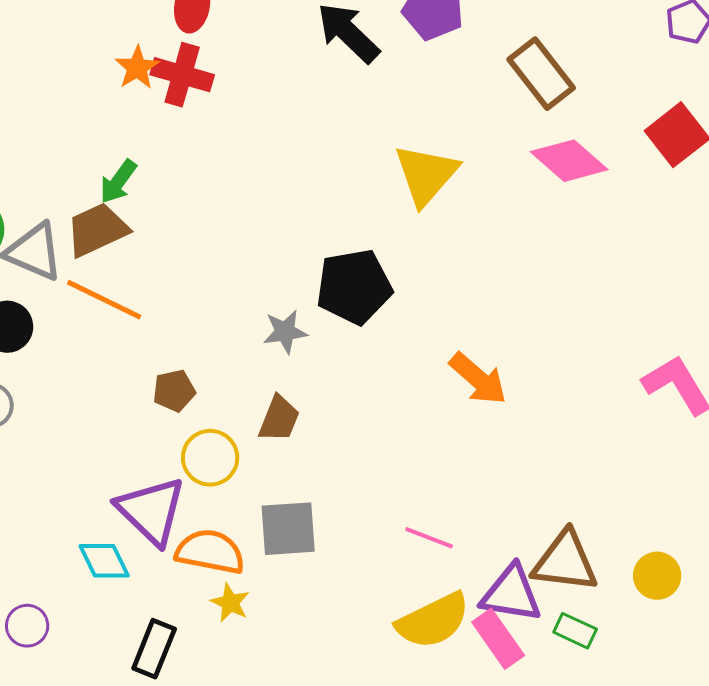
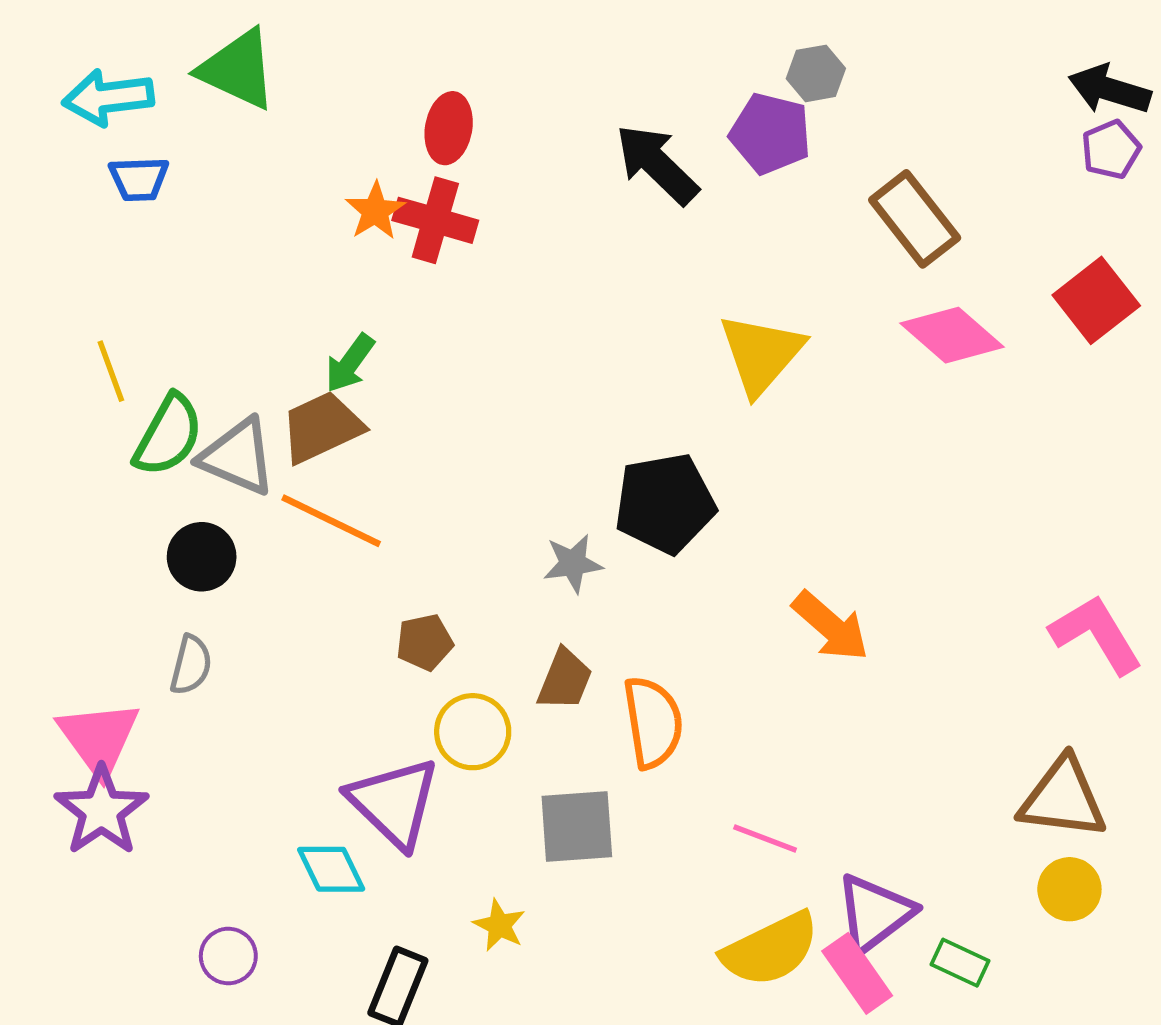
orange semicircle: (210, 552) -> (653, 722), moved, turned 70
brown triangle: (565, 562) -> (1063, 798), moved
purple triangle: (511, 594) -> (875, 913), turned -46

